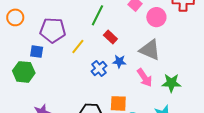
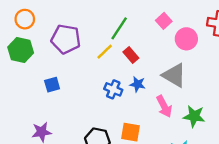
yellow line: (78, 46) -> (105, 52), moved
blue square: (37, 52) -> (52, 85), moved, turned -32
blue cross: (99, 68) -> (113, 89), turned -35
green hexagon: (24, 72) -> (21, 50), moved

